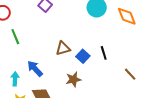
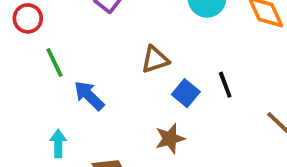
brown triangle: (63, 48) -> (155, 59), moved
blue arrow: (35, 69) -> (89, 96), moved

